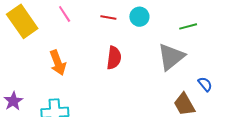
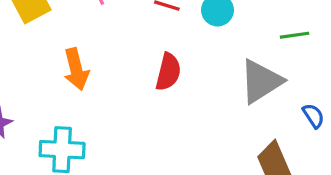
blue semicircle: (205, 84) -> (313, 116), moved

